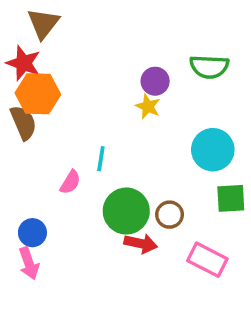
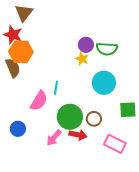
green semicircle: (209, 67) -> (107, 49), moved
cyan circle: (213, 150) -> (104, 83), moved
pink semicircle: (70, 182) -> (39, 101), size x1.5
pink arrow: (29, 263) -> (54, 138), moved, turned 60

